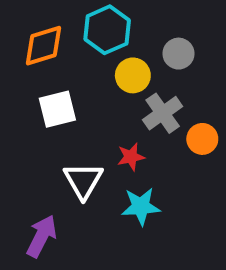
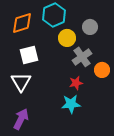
red star: (131, 157) -> (76, 83), moved
white triangle: (83, 181) -> (21, 82), moved

